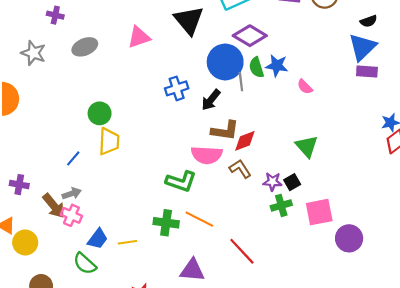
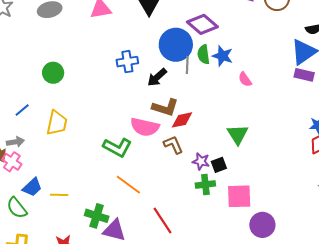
yellow trapezoid: (109, 141) -> (57, 123), moved
green cross: (166, 223) -> (97, 216), moved

